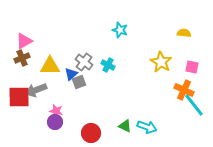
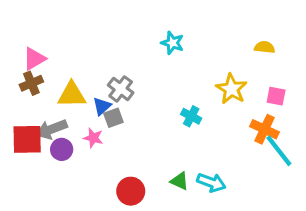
cyan cross: (108, 65) -> (191, 116), moved
pink star: (56, 111) -> (93, 138), moved
purple circle: (55, 122) -> (62, 149), moved

